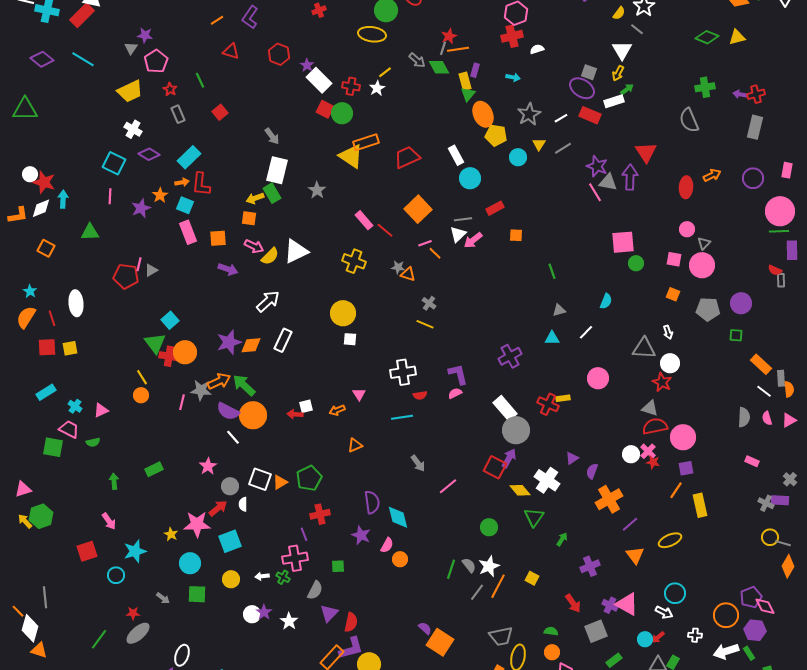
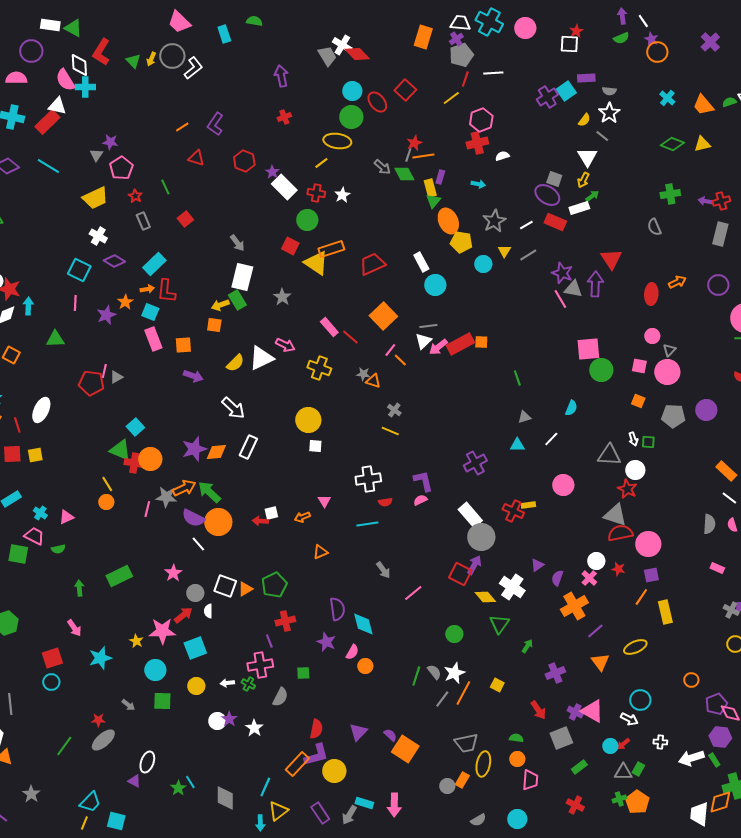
yellow line: (385, 72) -> (321, 163), moved
red square: (325, 109) -> (290, 246), moved
gray semicircle: (689, 120) -> (654, 227), size x0.7
red rectangle: (495, 208) -> (460, 344), moved, size x1.5
pink line: (425, 243) -> (390, 350), turned -32
pink arrow: (254, 246) -> (285, 345), moved
green circle: (636, 263) -> (601, 370), size x1.5
white arrow: (268, 301) -> (233, 408), turned 85
white ellipse: (76, 303) -> (41, 410), turned 30
green square: (736, 335) -> (648, 442), moved
green triangle: (155, 343) -> (120, 450), turned -30
gray triangle: (650, 408) -> (615, 515), size x1.4
pink cross: (648, 451) -> (589, 578), moved
green rectangle: (154, 469) -> (119, 576), size x1.4
cyan circle: (116, 575) -> (51, 682), moved
purple triangle: (329, 613) -> (358, 732), moved
orange circle: (726, 615) -> (691, 680), moved, size x0.6

